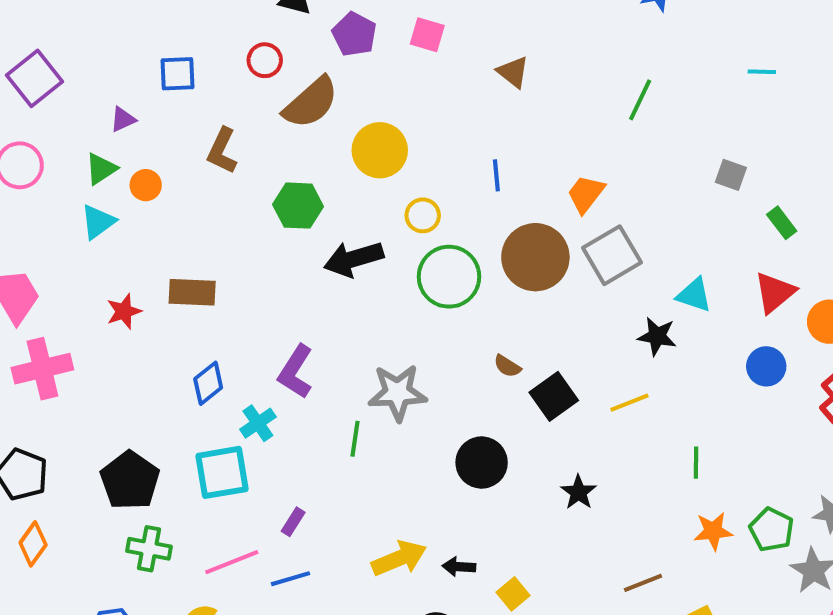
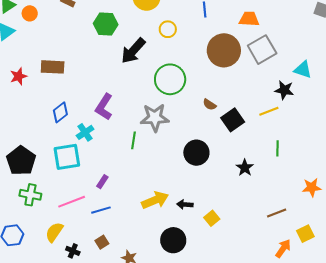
orange trapezoid: (586, 194) -> (249, 19), turned 55
black arrow: (354, 259) -> (133, 51), turned -32
green circle: (449, 277) -> (170, 79), moved
yellow line: (629, 403) -> (269, 111), moved
green line: (696, 463) -> (278, 148), moved

